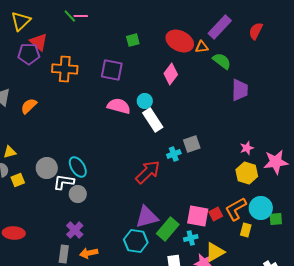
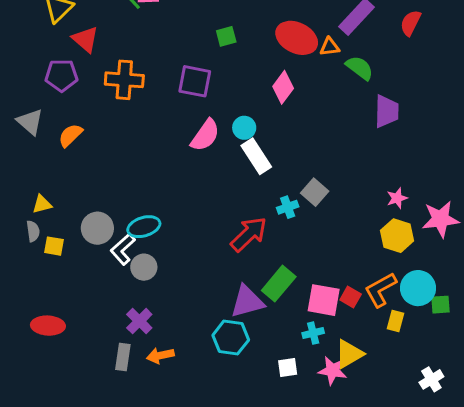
purple pentagon: (29, 54) -> (61, 75), moved
pink semicircle: (119, 106) -> (205, 135), turned 110
gray square: (192, 144) -> (315, 192), turned -30
cyan ellipse: (78, 167) -> (144, 227), turned -75
yellow square: (18, 180) -> (54, 246), turned 32
white L-shape: (64, 182) -> (123, 249), turned -50
red square: (216, 214) -> (351, 297), turned -32
green rectangle: (168, 229) -> (279, 284), moved

